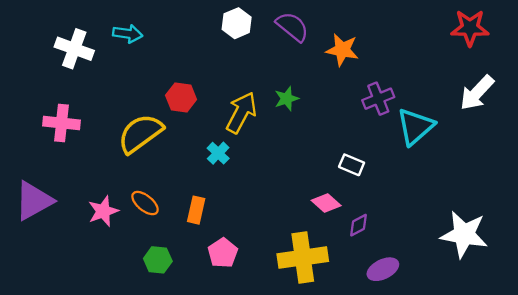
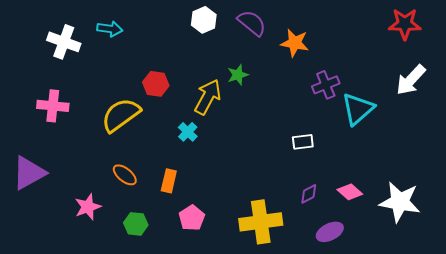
green star: (287, 99) -> (238, 75), moved
white rectangle: (352, 165) -> (303, 142), turned -30
pink diamond: (326, 203) -> (350, 192), moved
pink star: (103, 211) -> (88, 207), moved

